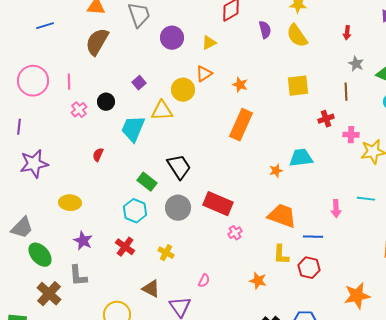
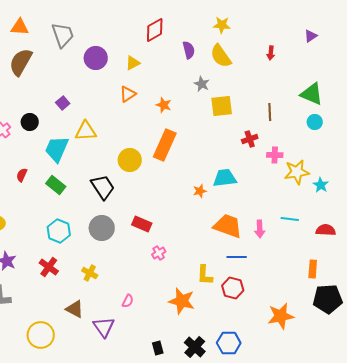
gray star: (356, 64) -> (202, 84), moved
yellow circle: (183, 90) -> (130, 160), moved
green rectangle: (147, 182) -> (56, 185), moved
red rectangle: (218, 204) -> (142, 224), size x0.7
orange trapezoid: (282, 216) -> (228, 226), moved
orange star: (258, 281) -> (182, 301), size x1.5

